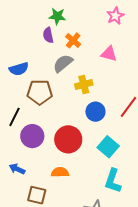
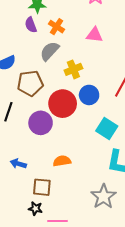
purple circle: (32, 136) -> (41, 123), moved
red circle: (68, 139) -> (63, 104), moved

